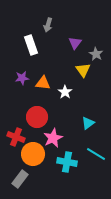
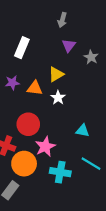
gray arrow: (48, 25) -> (62, 20), moved
white rectangle: (31, 45) -> (22, 48), turned 42
yellow triangle: (83, 70) -> (56, 74), moved, turned 35
cyan triangle: (88, 123) -> (83, 131), turned 48

